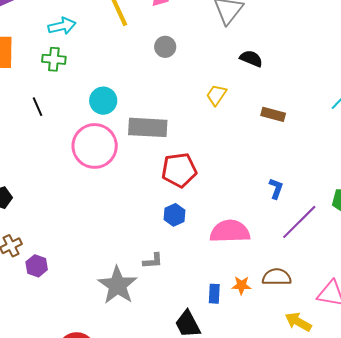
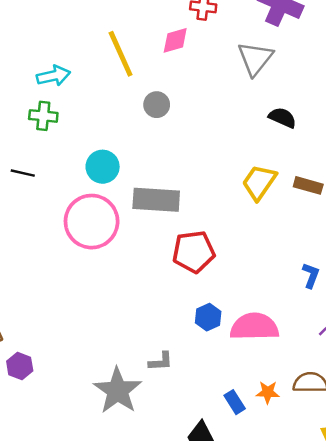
gray circle: (165, 47) -> (157, 105), moved
yellow trapezoid: (216, 95) -> (259, 182), moved, size x1.4
black line: (37, 107) -> (23, 173), turned -54
blue hexagon: (174, 215) -> (208, 317), moved
blue rectangle: (214, 294) -> (235, 402), turned -36

